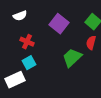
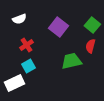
red cross: (27, 42) -> (26, 45), turned 32
green trapezoid: (72, 58) -> (71, 61), turned 30

